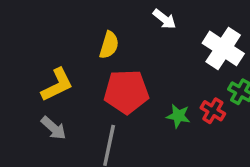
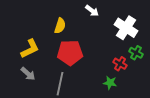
green star: (178, 116) -> (110, 83), moved

